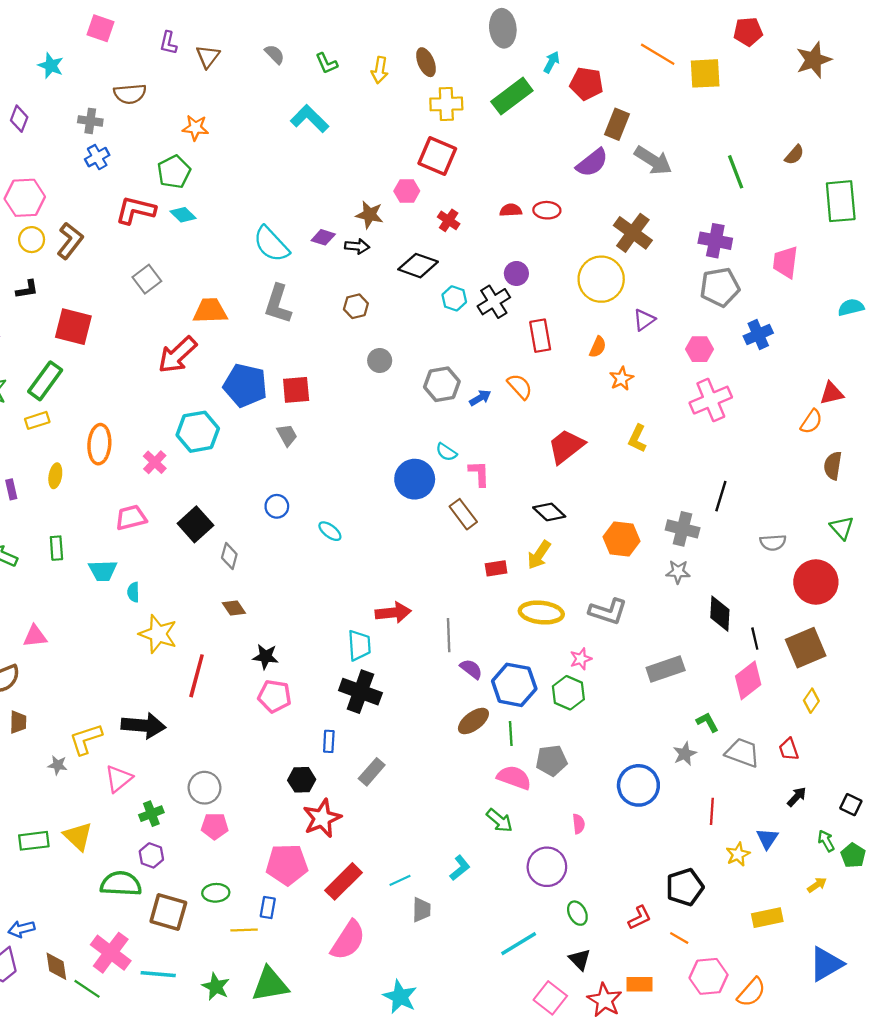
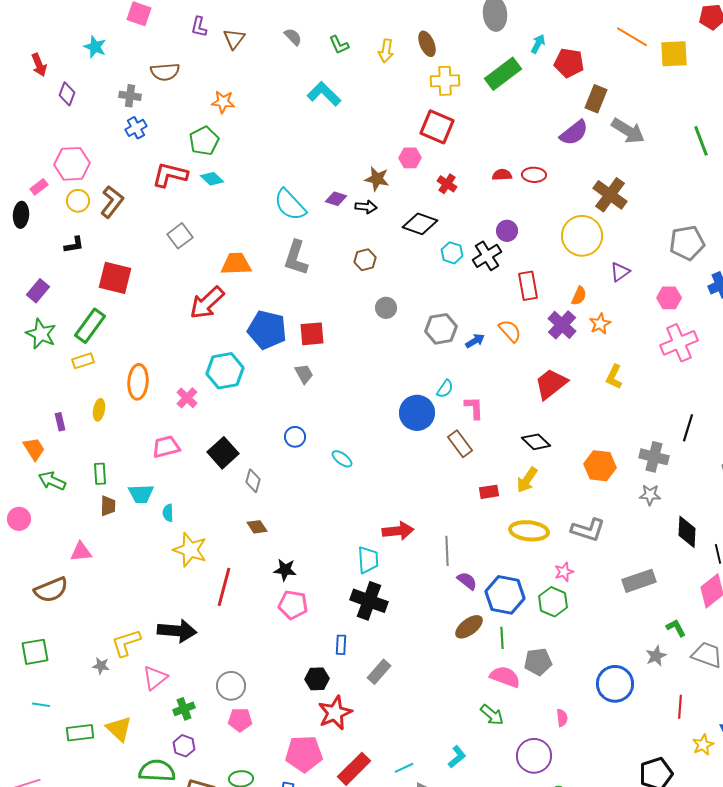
purple cross: (715, 241) -> (562, 325), moved, turned 32
cyan semicircle: (446, 452) -> (445, 389), turned -90
brown trapezoid: (18, 722) -> (108, 506), moved

